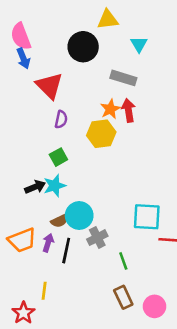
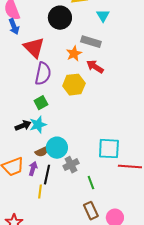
orange star: (110, 109) -> (74, 54), moved
red arrow: (129, 110) -> (95, 67), turned -48
purple semicircle: (61, 119) -> (43, 74), size x1.6
yellow line: (44, 291) -> (40, 192), moved

